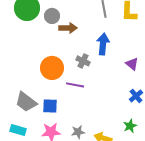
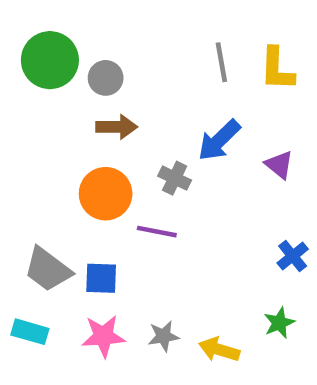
brown arrow: (68, 28) -> (117, 127), moved
blue arrow: (103, 44) -> (219, 140), turned -140
purple triangle: (132, 64) -> (279, 165), moved

